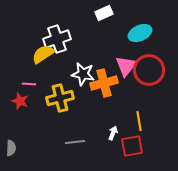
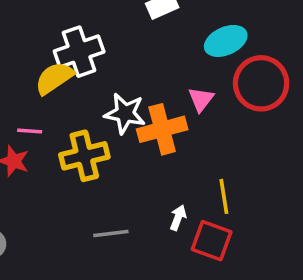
pink triangle: (126, 66) -> (201, 99), size x0.7
red circle: (149, 70) -> (261, 83), moved
red square: (132, 146) -> (212, 241), turned 30

